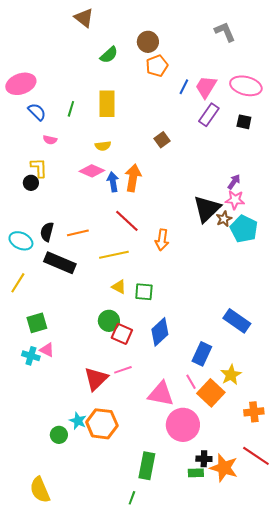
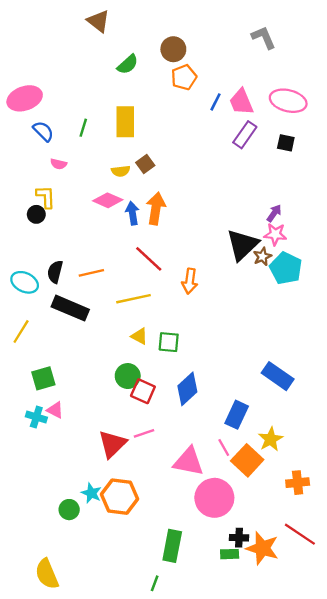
pink trapezoid: (206, 87) -> (241, 102), turned -55
brown square: (162, 140) -> (145, 164), moved

